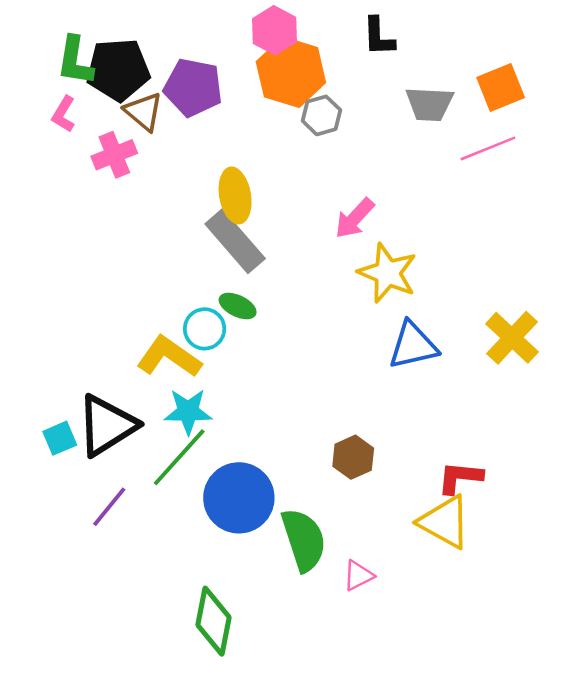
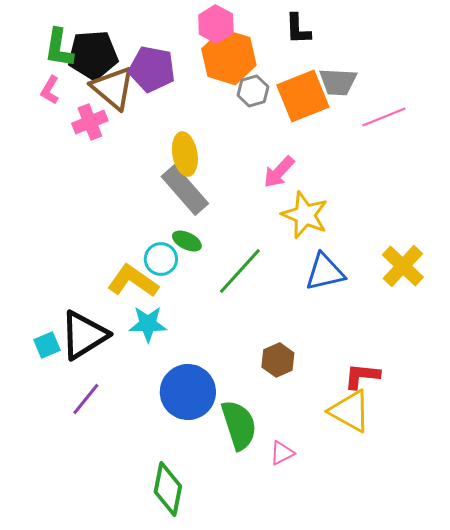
orange square: (501, 87) -> (303, 96), moved, size x1.4
brown triangle: (144, 112) -> (113, 88), size x1.4
green line: (179, 457) -> (240, 271), moved

